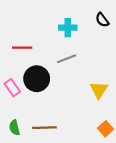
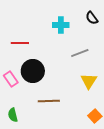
gray line: (67, 59) -> (80, 53), moved
brown line: (44, 128) -> (49, 101), moved

